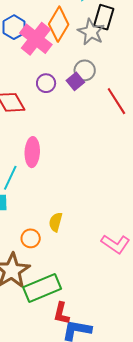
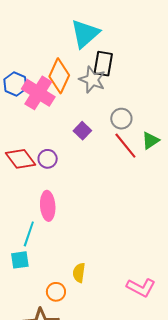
gray circle: (85, 70) -> (121, 119), moved
purple circle: (46, 83) -> (48, 159), moved

